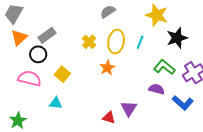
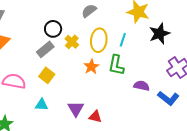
gray rectangle: (47, 35) -> (45, 49), moved
black circle: (38, 54) -> (53, 29), moved
green L-shape: (164, 67) -> (116, 65), moved, turned -115
purple triangle: (129, 108) -> (76, 109), moved

